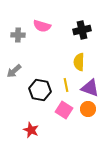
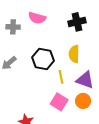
black hexagon: (40, 90) -> (43, 59), moved

